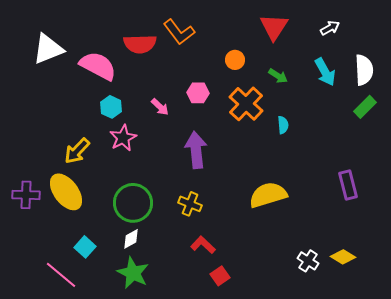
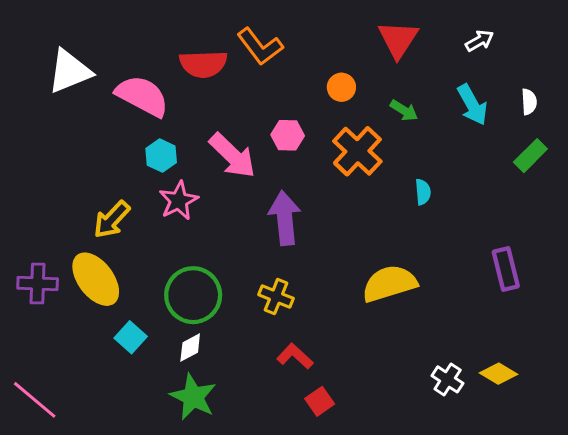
white semicircle: (364, 70) -> (529, 102), size x0.6
pink arrow: (160, 107) -> (232, 156), size x1.8
cyan semicircle: (283, 125) -> (423, 192), moved
cyan square: (85, 247) -> (131, 337), moved
pink line: (61, 275) -> (35, 400), moved

